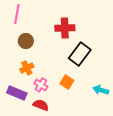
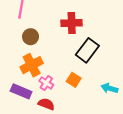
orange cross: (27, 68) -> (32, 65), size x1.5

